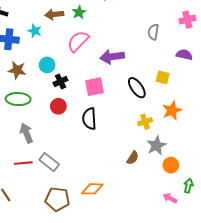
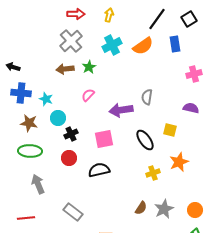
cyan star: (35, 31) -> (46, 99), moved
gray semicircle: (153, 32) -> (147, 97), moved
pink semicircle: (78, 41) -> (88, 95), size x0.6
black semicircle: (89, 119) -> (99, 170), turned 80
gray star: (156, 145) -> (164, 209), moved
gray rectangle: (49, 162) -> (73, 212), moved
red line: (23, 163) -> (26, 218), moved
orange circle: (171, 165) -> (195, 210), moved

